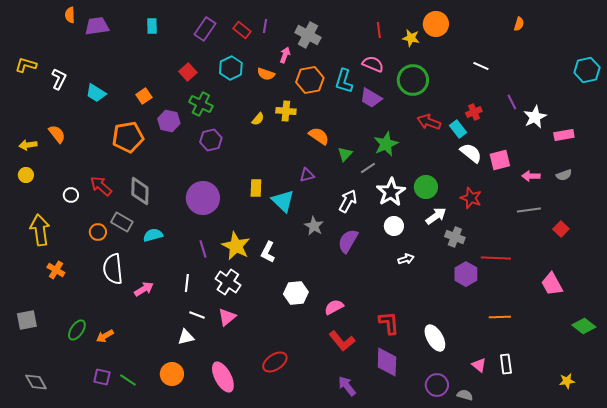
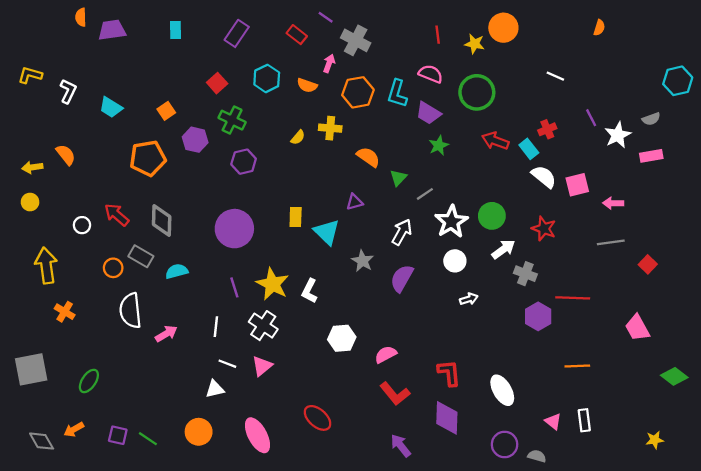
purple line: (265, 26) -> (326, 17), moved, turned -64
red rectangle: (242, 30) -> (297, 35), moved
green star: (386, 144) -> (439, 145), moved, size x0.7
gray semicircle: (564, 175) -> (651, 119), moved
gray square: (27, 320) -> (31, 369), size x1.4
orange arrow: (105, 336) -> (74, 429), moved
red ellipse: (275, 362) -> (318, 418), turned 75

